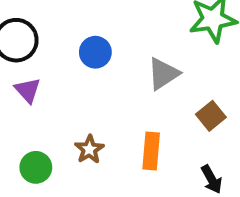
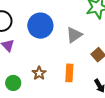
blue circle: (95, 52) -> (40, 26), size x1.6

